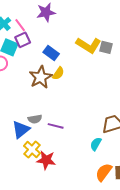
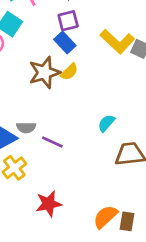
purple square: (23, 40) -> (68, 21), moved
cyan semicircle: (96, 144) -> (106, 123), moved
red star: (46, 160) -> (49, 204), moved, turned -30

